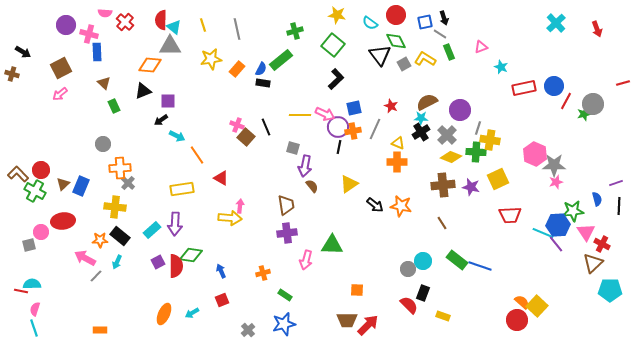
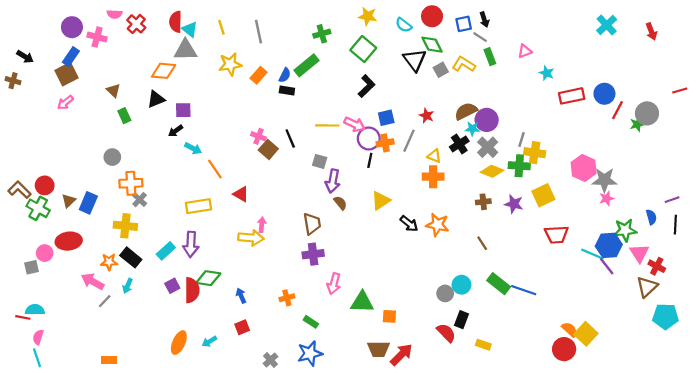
blue rectangle: (97, 52) -> (71, 57), moved, turned 36
purple circle: (460, 110) -> (487, 120), moved
cyan star: (421, 118) -> (472, 129), moved
brown cross: (443, 185) -> (483, 202), size x0.6
green triangle: (332, 245) -> (362, 302), moved

